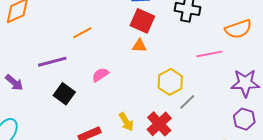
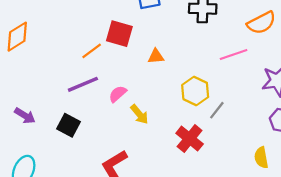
red square: (142, 21) -> (119, 34), moved
purple line: (52, 62) -> (83, 84), moved
black square: (64, 94) -> (69, 125), moved
yellow arrow: (126, 122) -> (139, 114), moved

